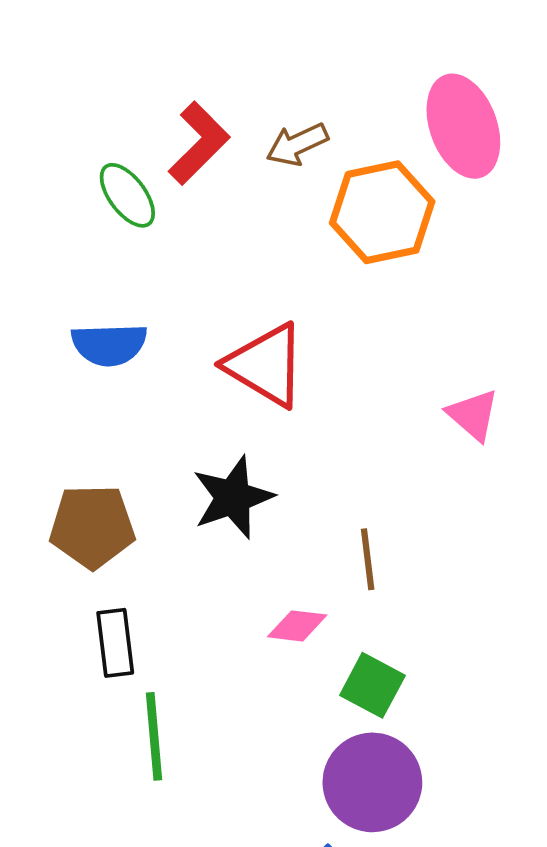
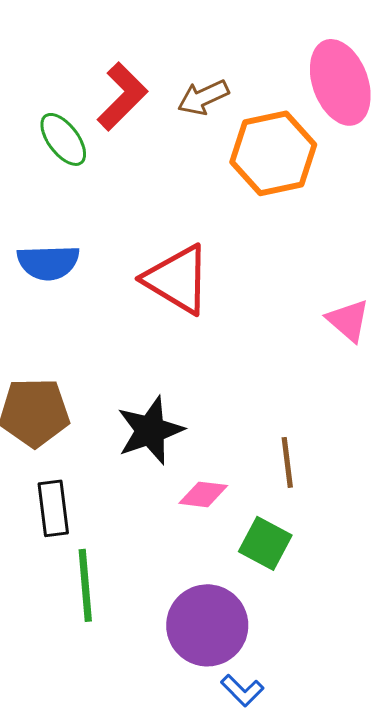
black star: (233, 497) -> (150, 430), moved
brown line: (368, 559) -> (287, 462), moved
purple circle: (372, 782) -> (207, 625), moved

